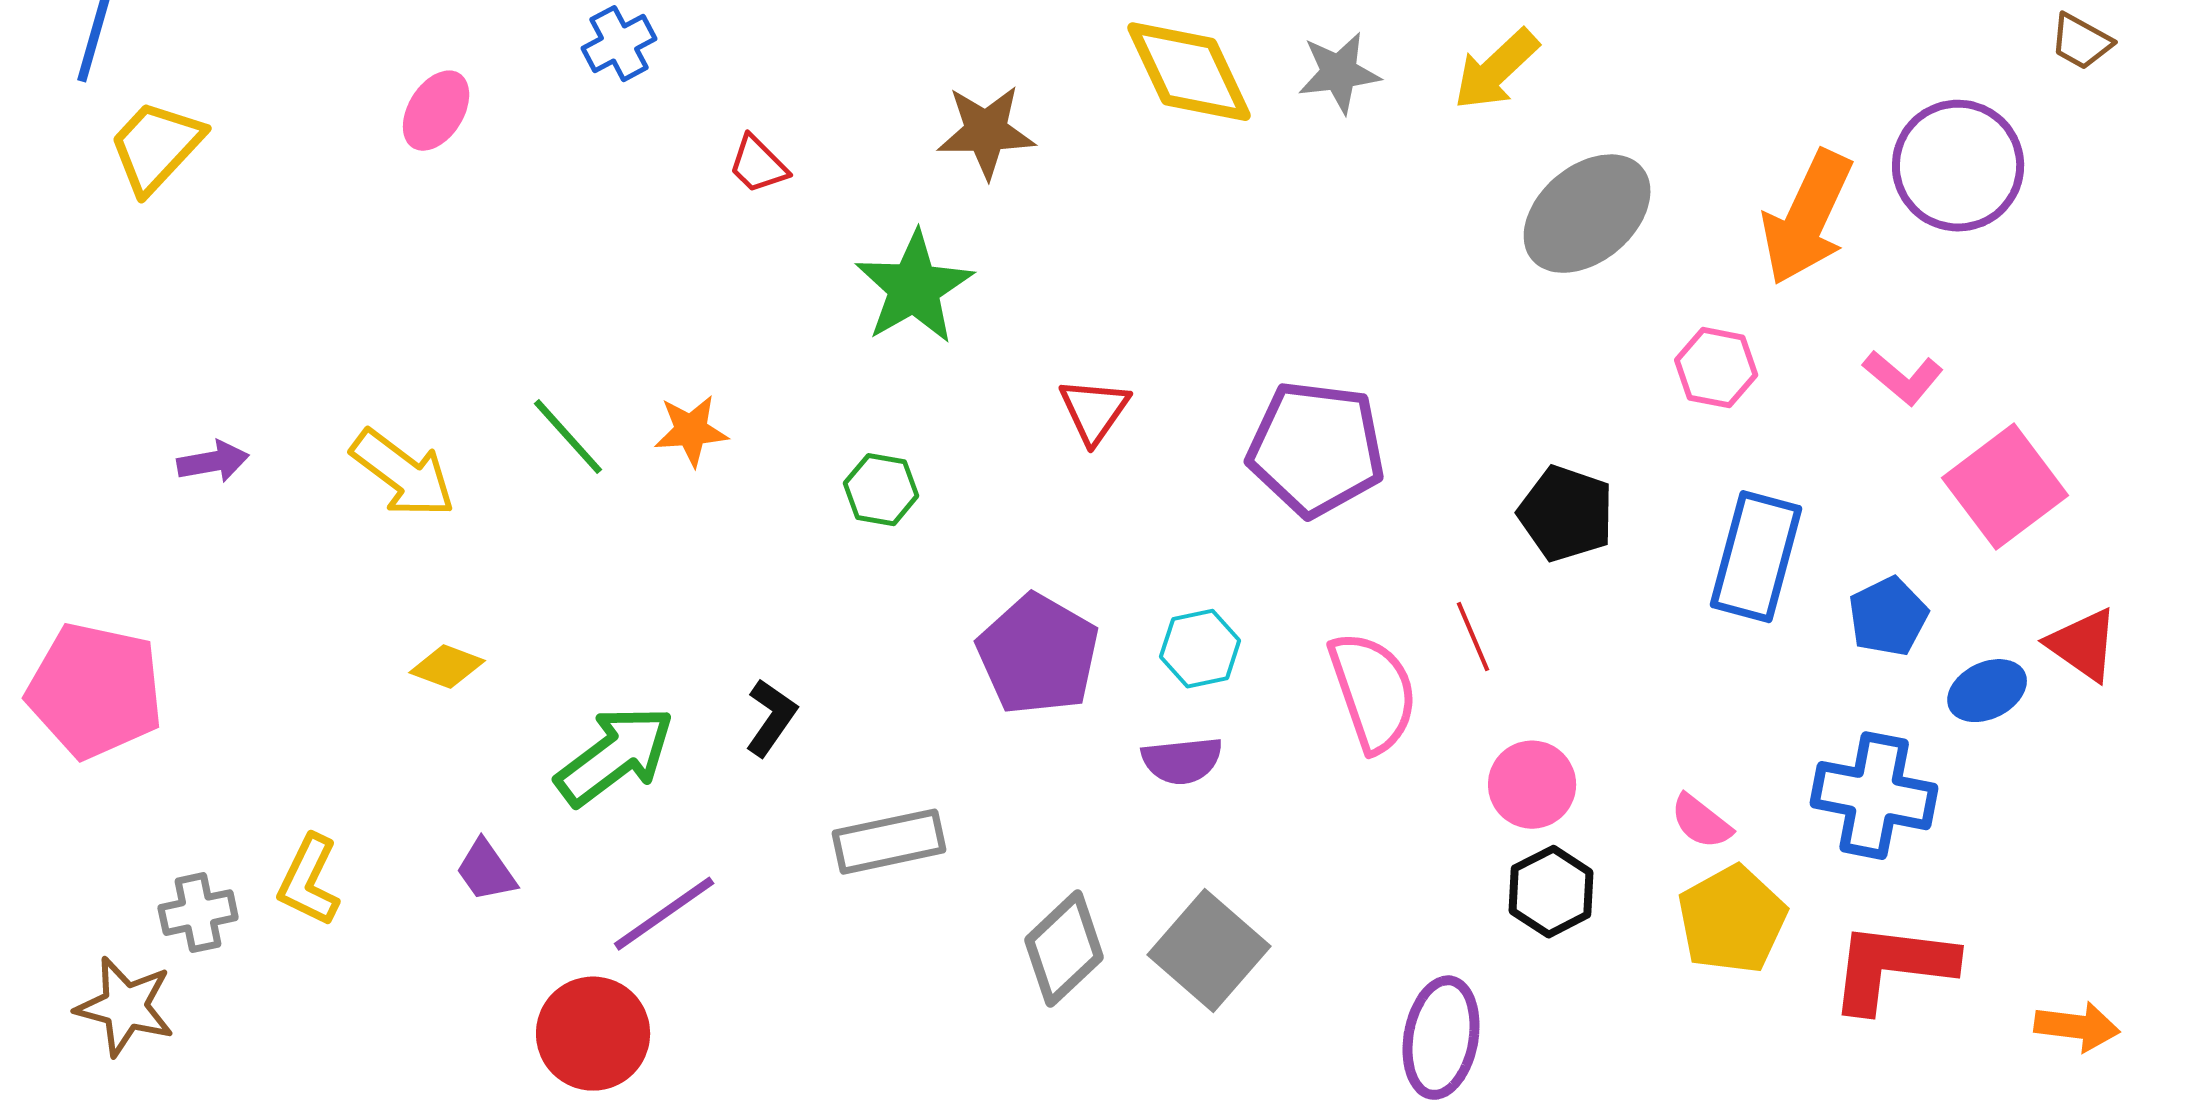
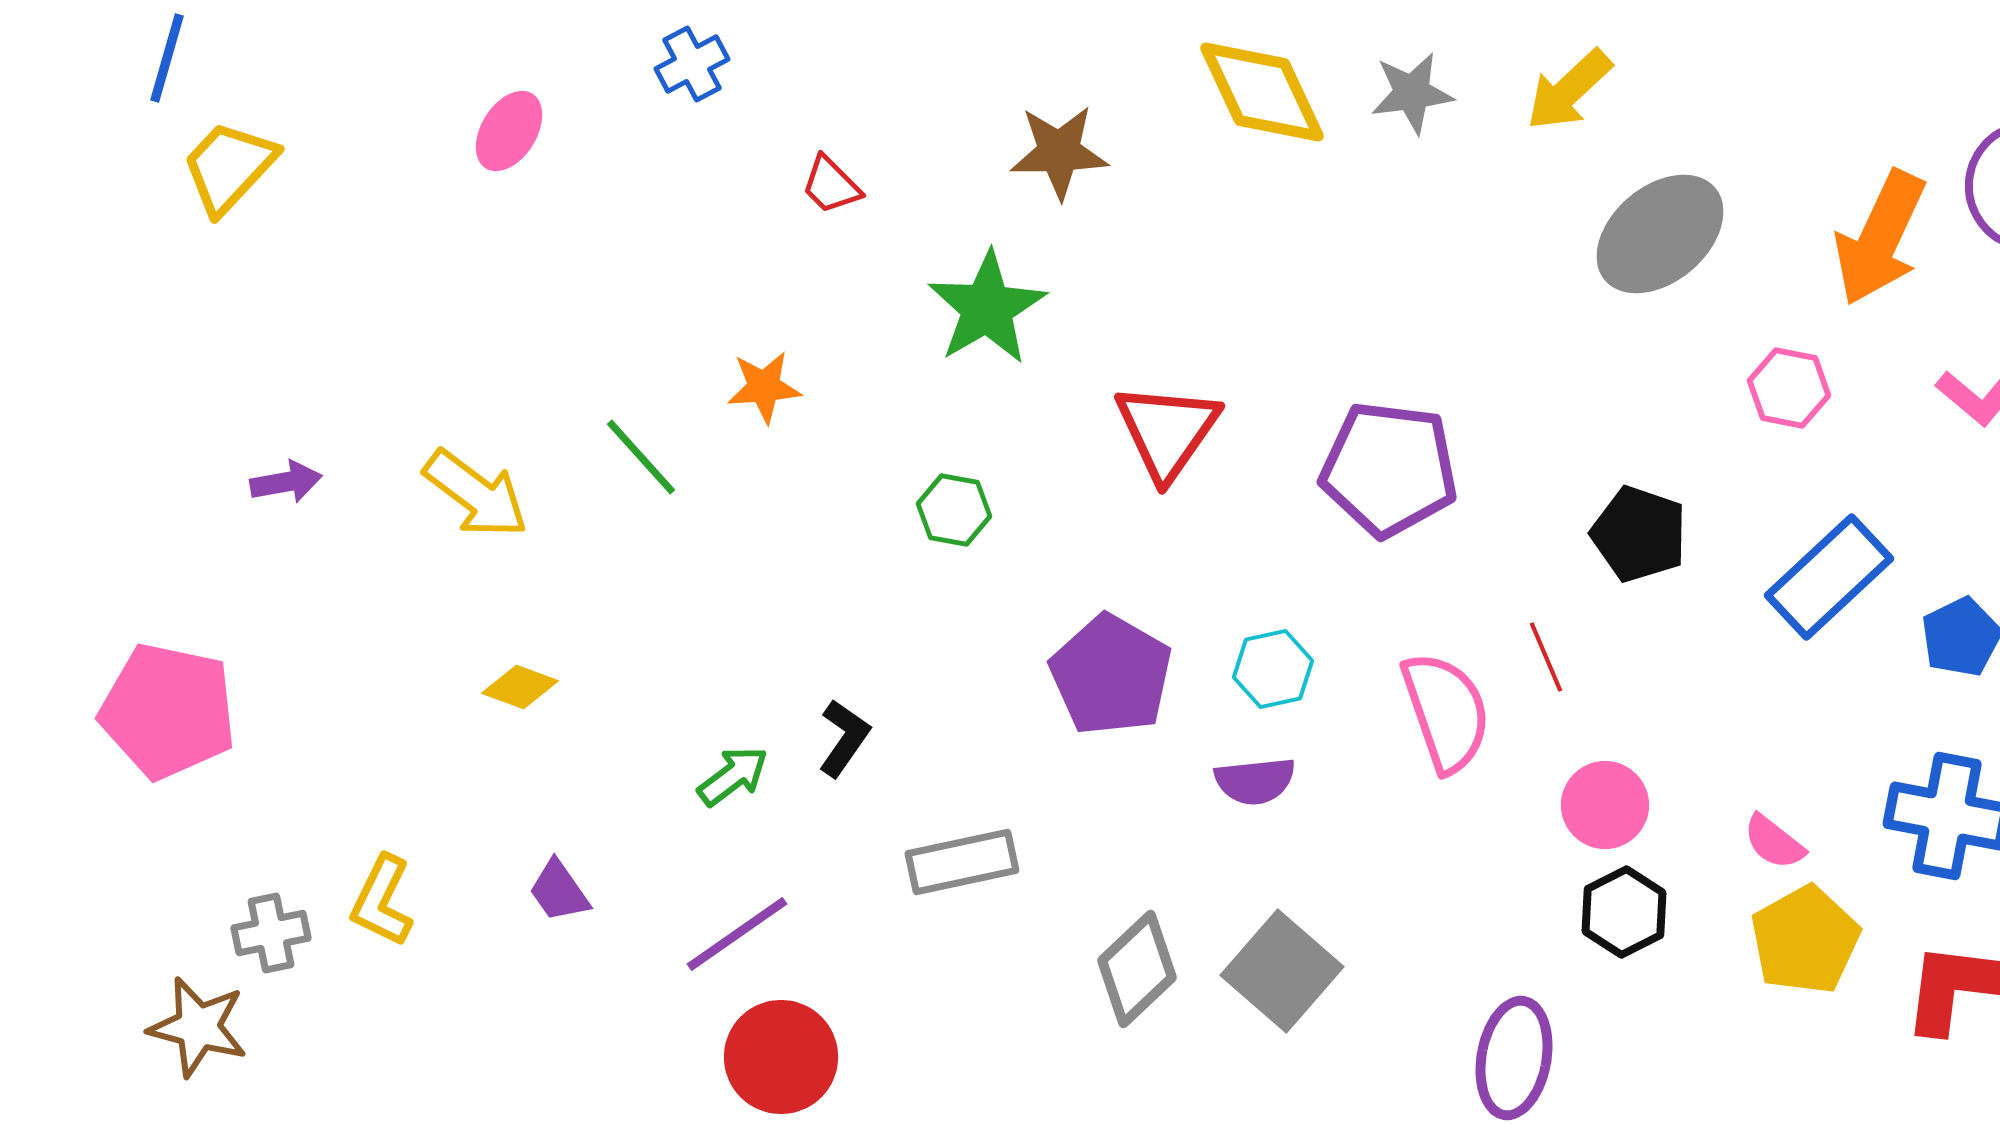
red triangle: (1094, 411) -> (1167, 431), size x1.5
orange star: (691, 431) -> (764, 387), moved
blue rectangle: (1756, 557) -> (1829, 577), turned 32
green arrow: (615, 756) -> (733, 776), moved, size x0.6
red circle: (593, 1034) -> (781, 1057), moved

